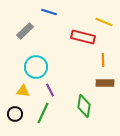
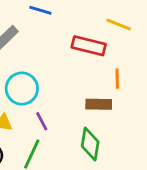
brown rectangle: (105, 83) -> (99, 104), moved

